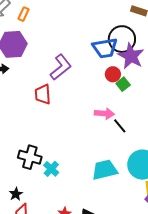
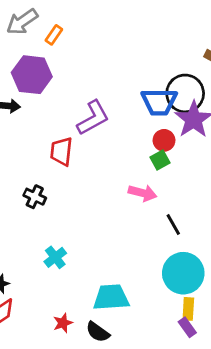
green square: (123, 84) -> (160, 160), moved
black line: (120, 126) -> (173, 224), moved
black cross: (30, 157) -> (35, 197), moved, size x0.7
cyan trapezoid: (105, 170) -> (111, 297), moved

